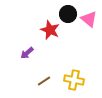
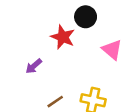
pink triangle: (89, 19) -> (112, 50), moved

